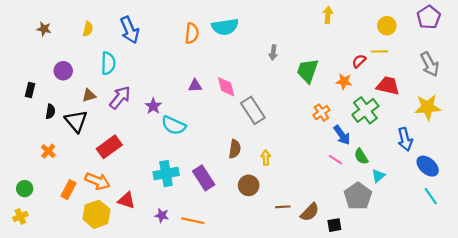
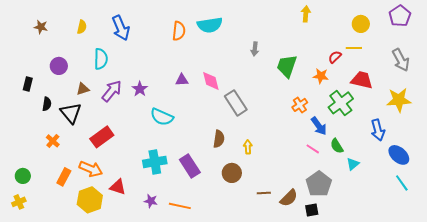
purple star: (153, 106) -> (140, 89), moved
orange cross: (48, 151) -> (53, 141), moved
gray pentagon: (358, 196) -> (319, 184), moved

